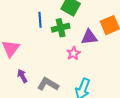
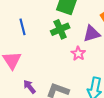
blue line: (40, 20) -> (22, 27), moved

